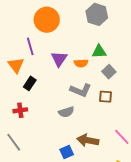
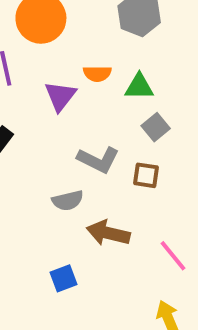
orange semicircle: (81, 63) -> (97, 74), moved
brown arrow: (88, 140) -> (108, 233), moved

